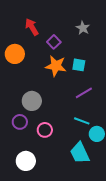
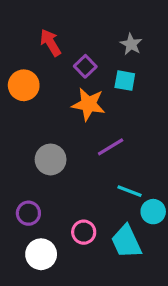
cyan square: (79, 65) -> (125, 81), moved
purple line: (84, 93) -> (111, 147), moved
purple circle: (20, 122) -> (28, 213), moved
pink circle: (45, 130) -> (84, 232), moved

